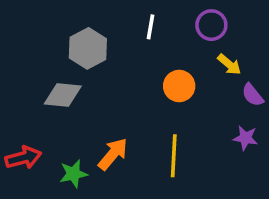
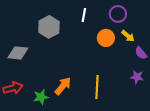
orange circle: (179, 86) -> (106, 38), moved
gray diamond: (63, 95) -> (18, 53), moved

